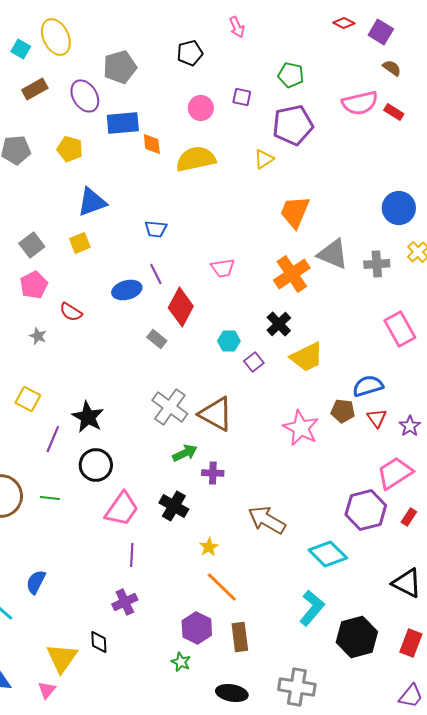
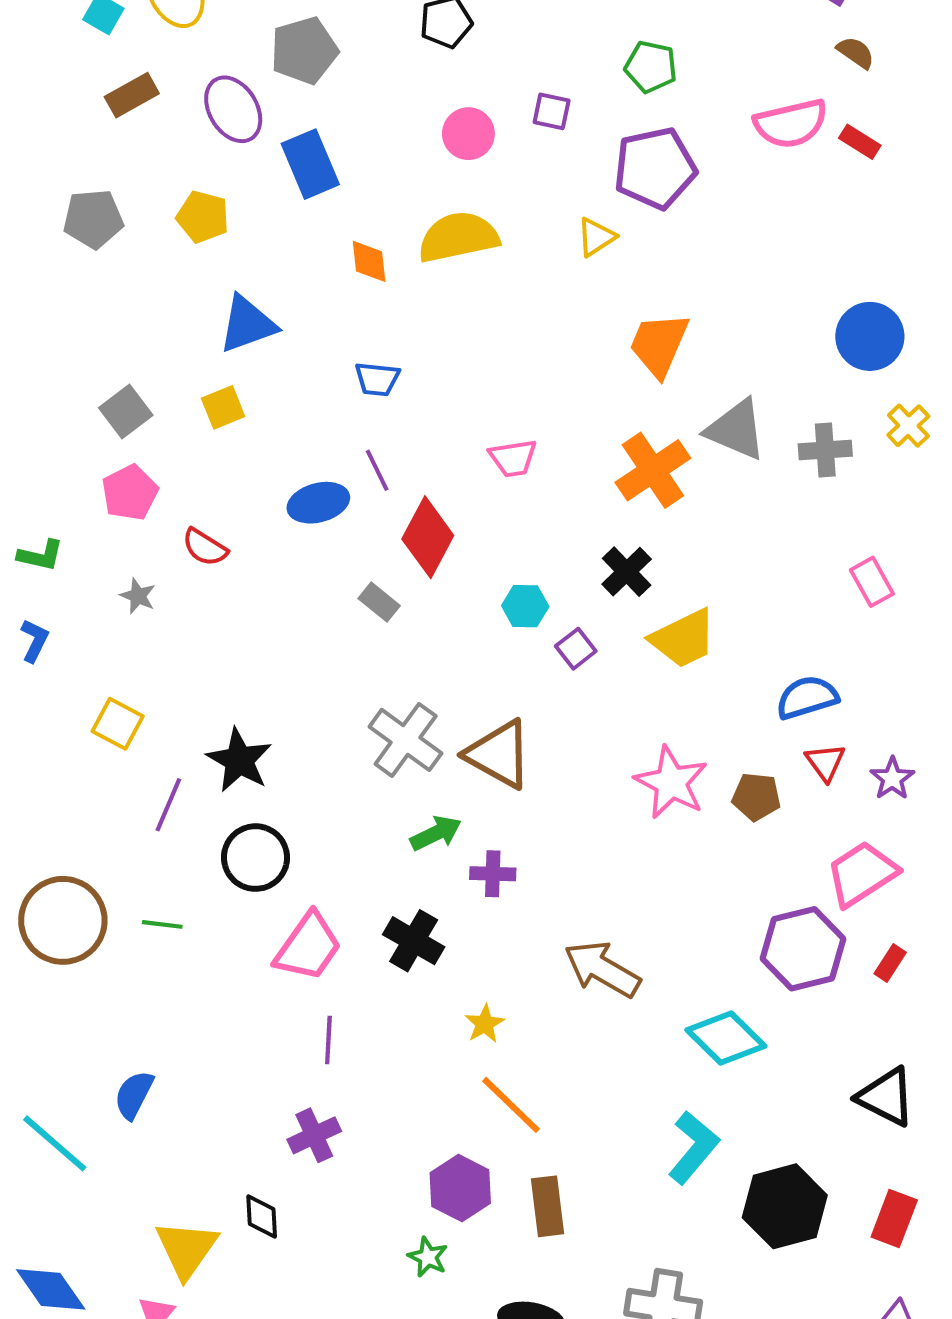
blue rectangle: (123, 123) -> (310, 164), turned 72
orange diamond: (152, 144) -> (369, 261), moved
pink rectangle: (400, 329) -> (872, 582), size x0.7
brown pentagon: (343, 411) -> (756, 797), moved

